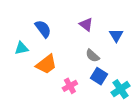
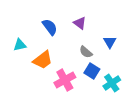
blue semicircle: (43, 29) -> (50, 27), moved
blue triangle: (116, 35) -> (110, 42), moved
pink cross: (70, 86) -> (65, 80), size x1.5

